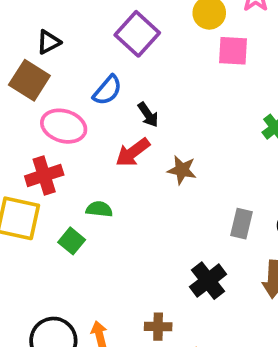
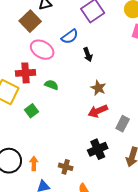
red arrow: (133, 152) -> (98, 111), moved
green semicircle: (99, 209) -> (51, 85), moved

